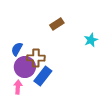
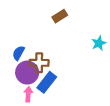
brown rectangle: (57, 24) -> (60, 16), moved
pink arrow: (18, 87) -> (28, 94), moved

